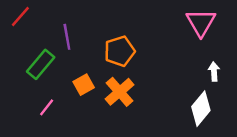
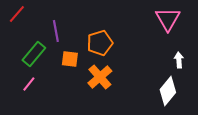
orange square: (84, 85) -> (70, 59), moved, turned 36
pink line: (47, 107) -> (29, 84), moved

